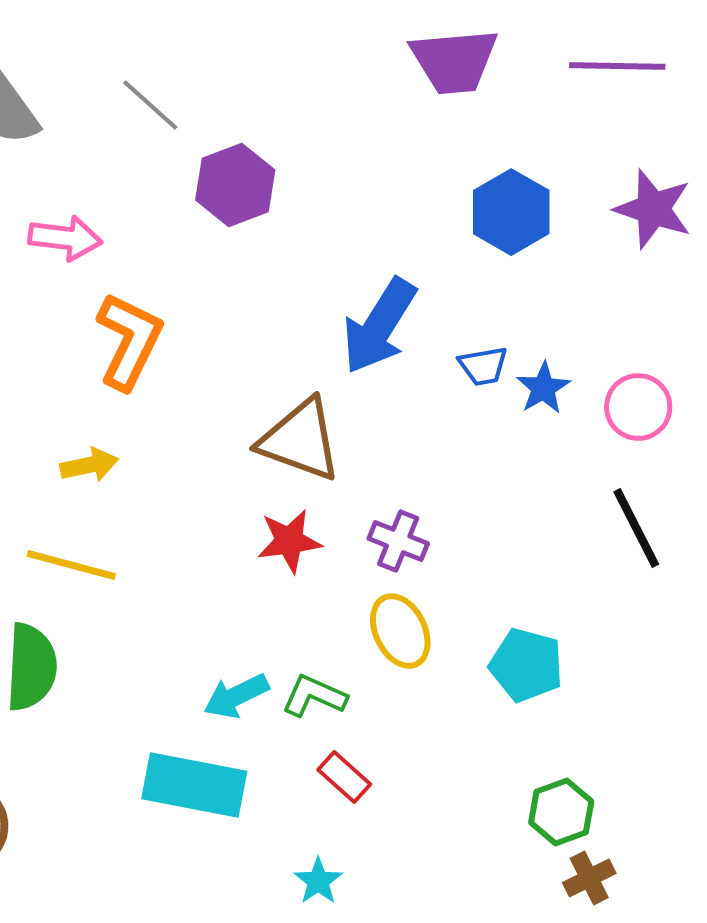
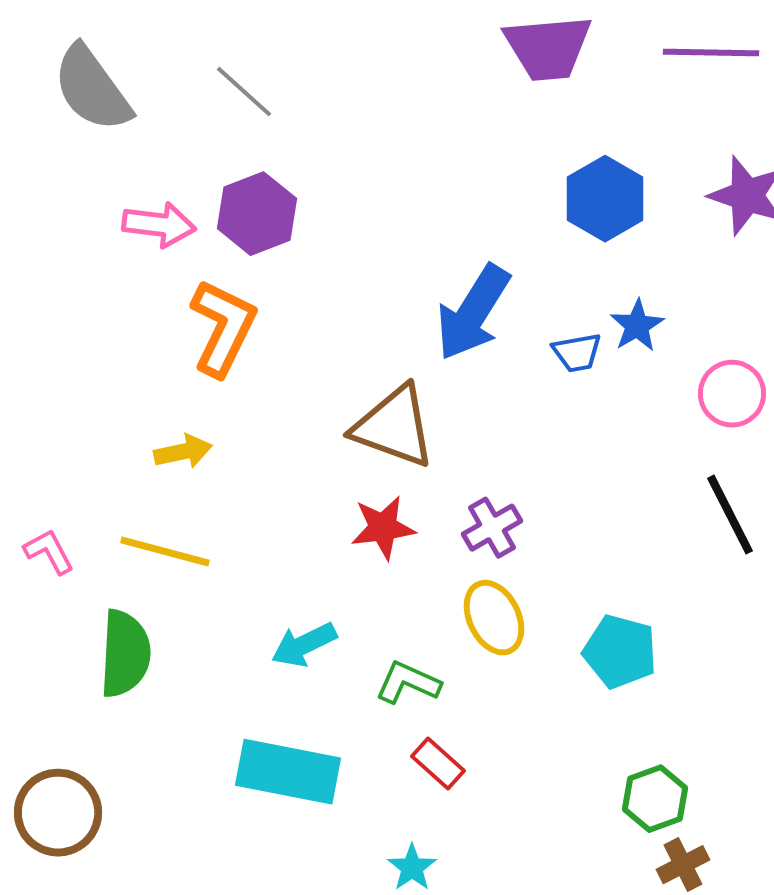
purple hexagon: (235, 185) -> (257, 214), moved
blue star: (543, 388) -> (637, 326), moved
purple cross: (398, 541) -> (492, 528), turned 38
cyan arrow: (236, 696) -> (304, 645), moved

